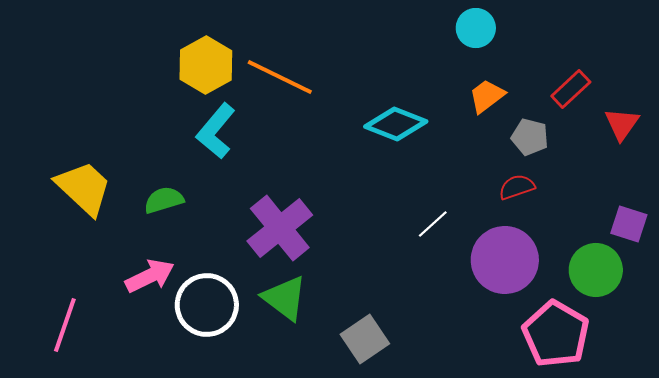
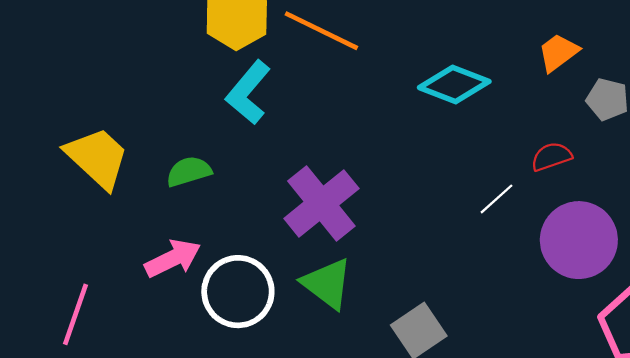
red semicircle: (517, 187) -> (551, 157), moved

